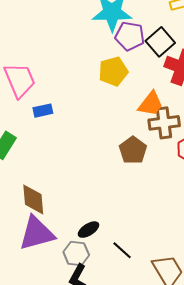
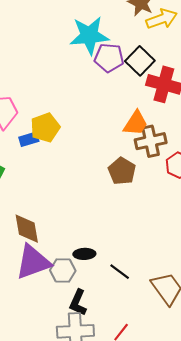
yellow pentagon: (113, 71) -> (45, 128), moved
black ellipse: (88, 230) -> (84, 254), turned 35
gray hexagon: (76, 253) -> (63, 271), moved

